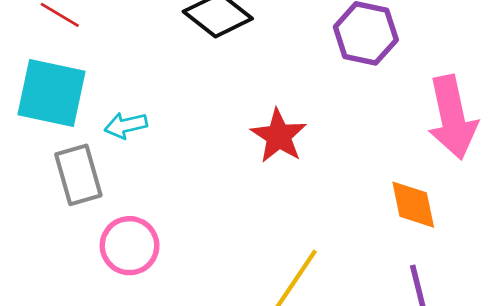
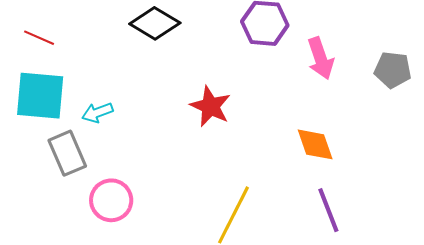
pink arrow: (452, 117) -> (320, 58), moved, size x0.7

